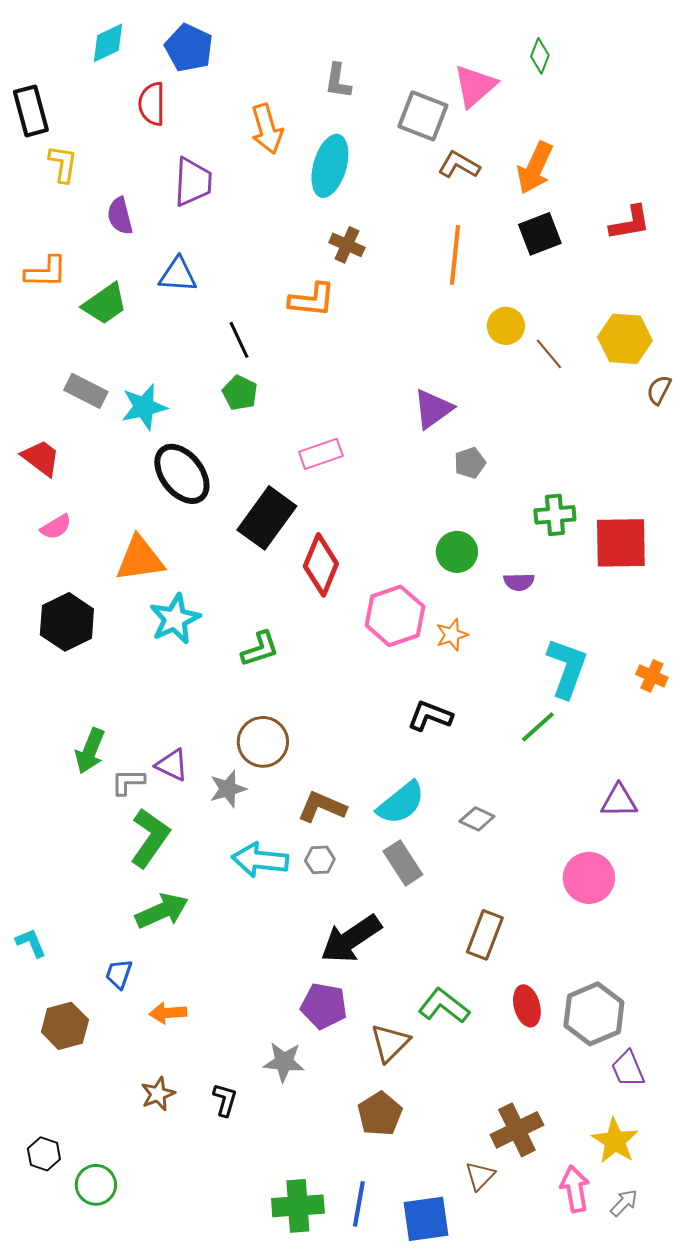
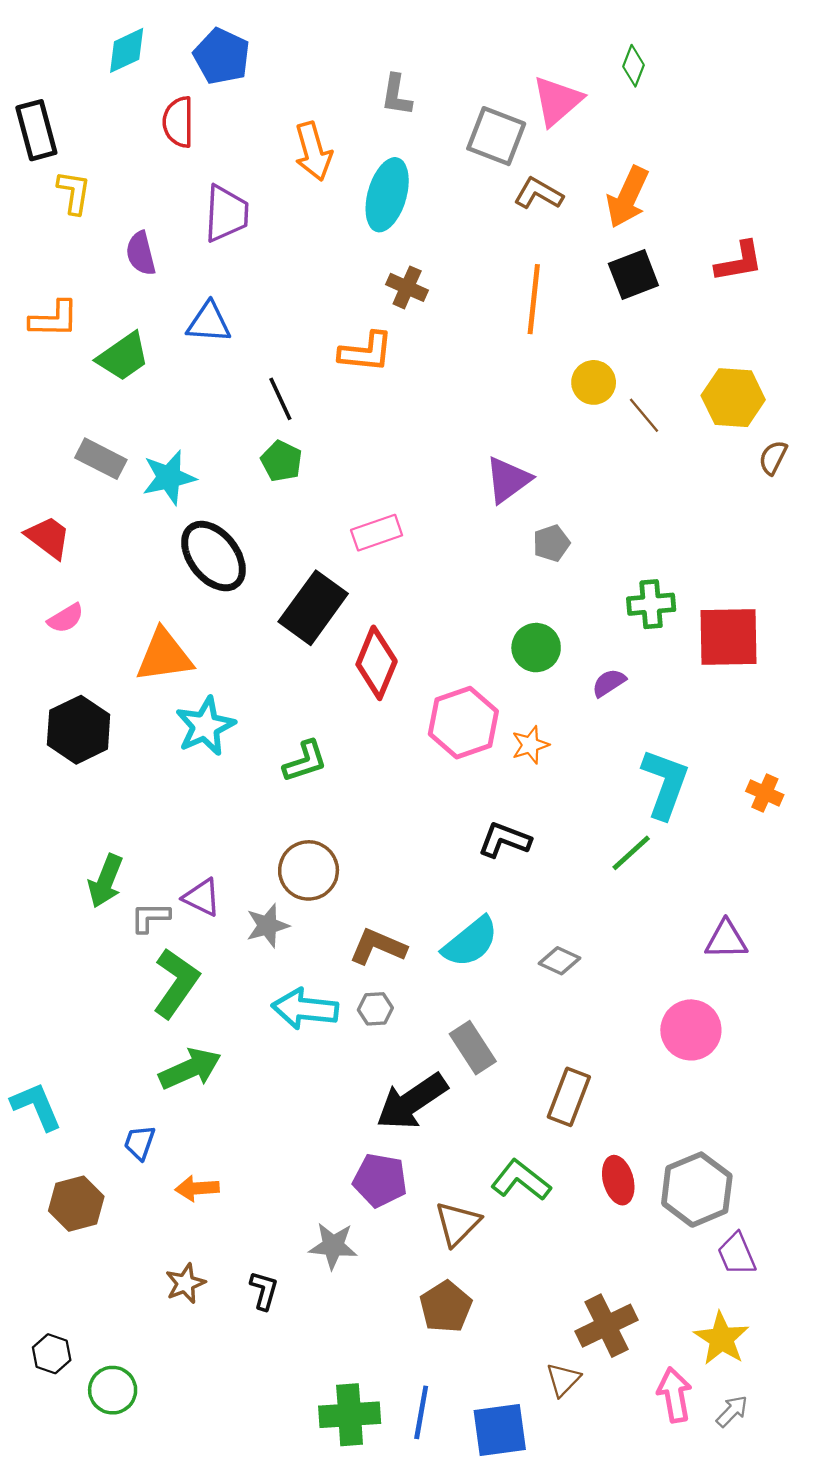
purple semicircle: (519, 582) -> (609, 683), turned 148
gray rectangle: (403, 863) -> (473, 1048), moved
cyan L-shape: (31, 943) -> (36, 1106), size x1.4

